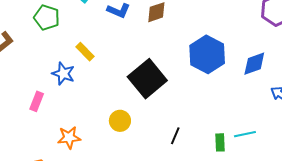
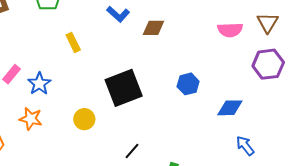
blue hexagon: (207, 54) -> (188, 84), size x0.6
blue star: (63, 74) -> (39, 84), moved

